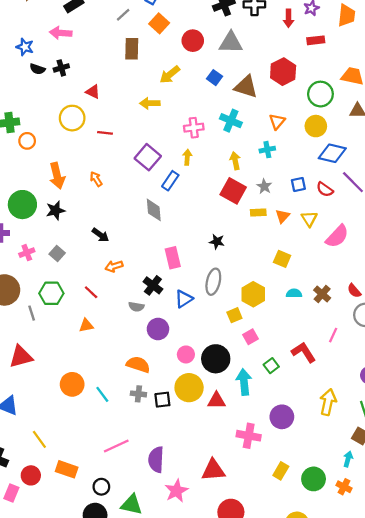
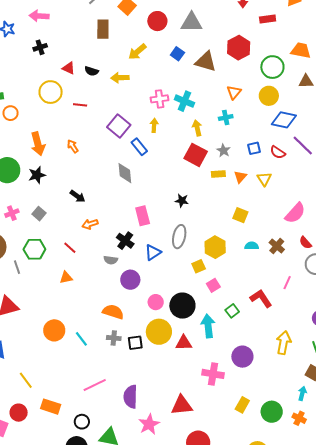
black semicircle: (37, 69) -> (92, 71), moved
cyan cross: (231, 121) -> (184, 101), moved
blue rectangle: (170, 181) -> (139, 147), turned -72
pink semicircle: (337, 236) -> (295, 213), moved

